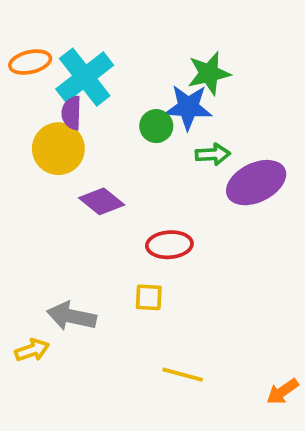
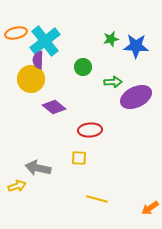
green star: (209, 73) -> (111, 39), size x0.7
blue star: (188, 107) -> (136, 46), moved

